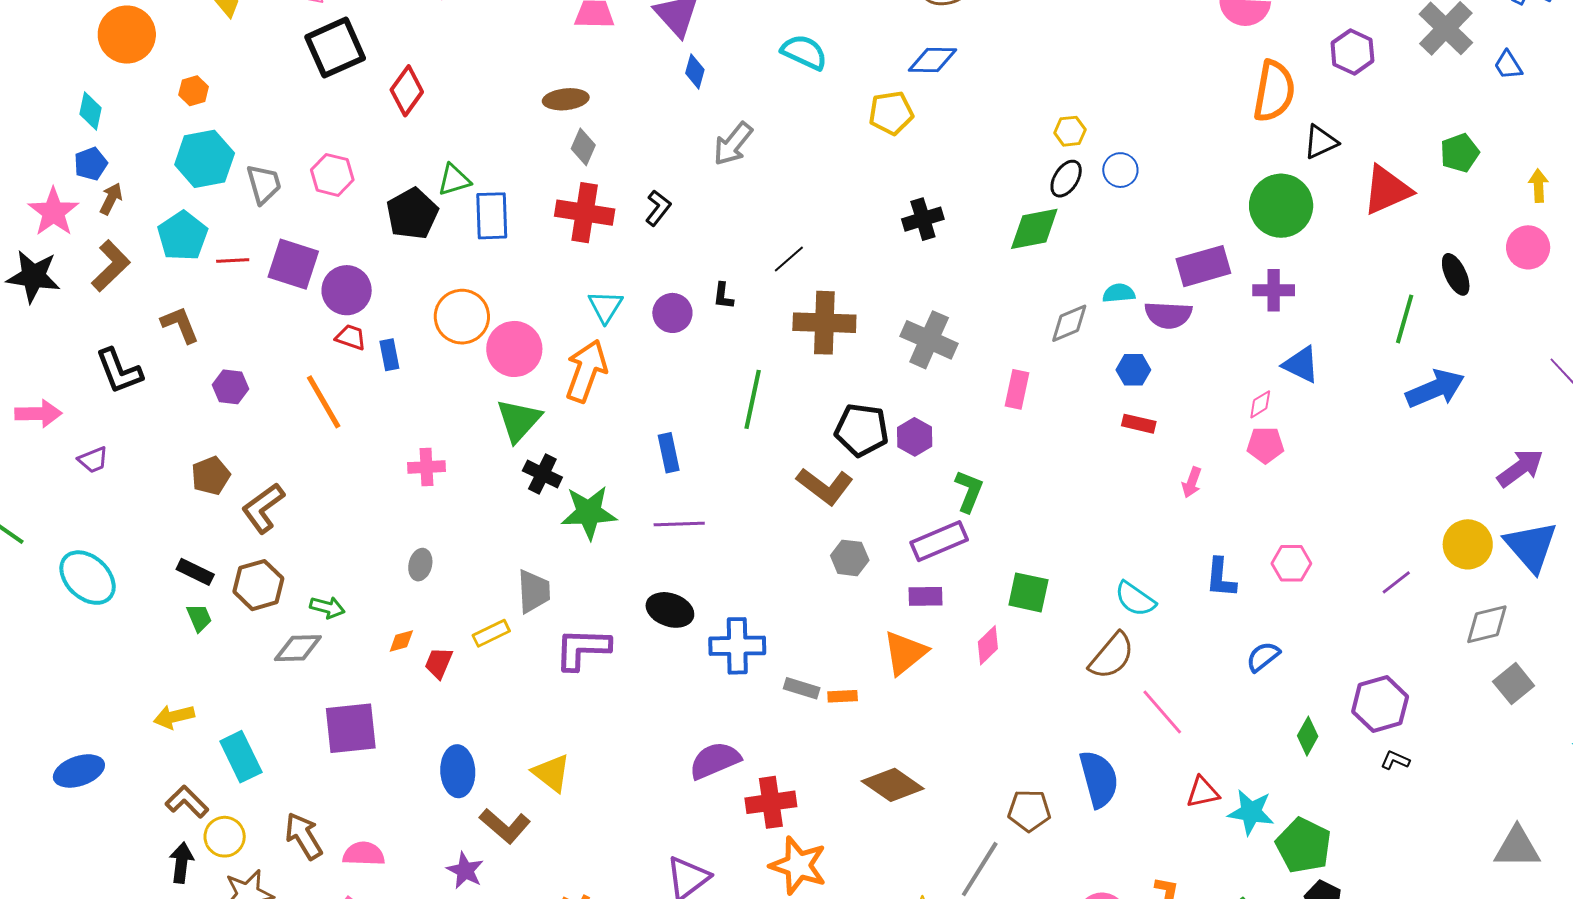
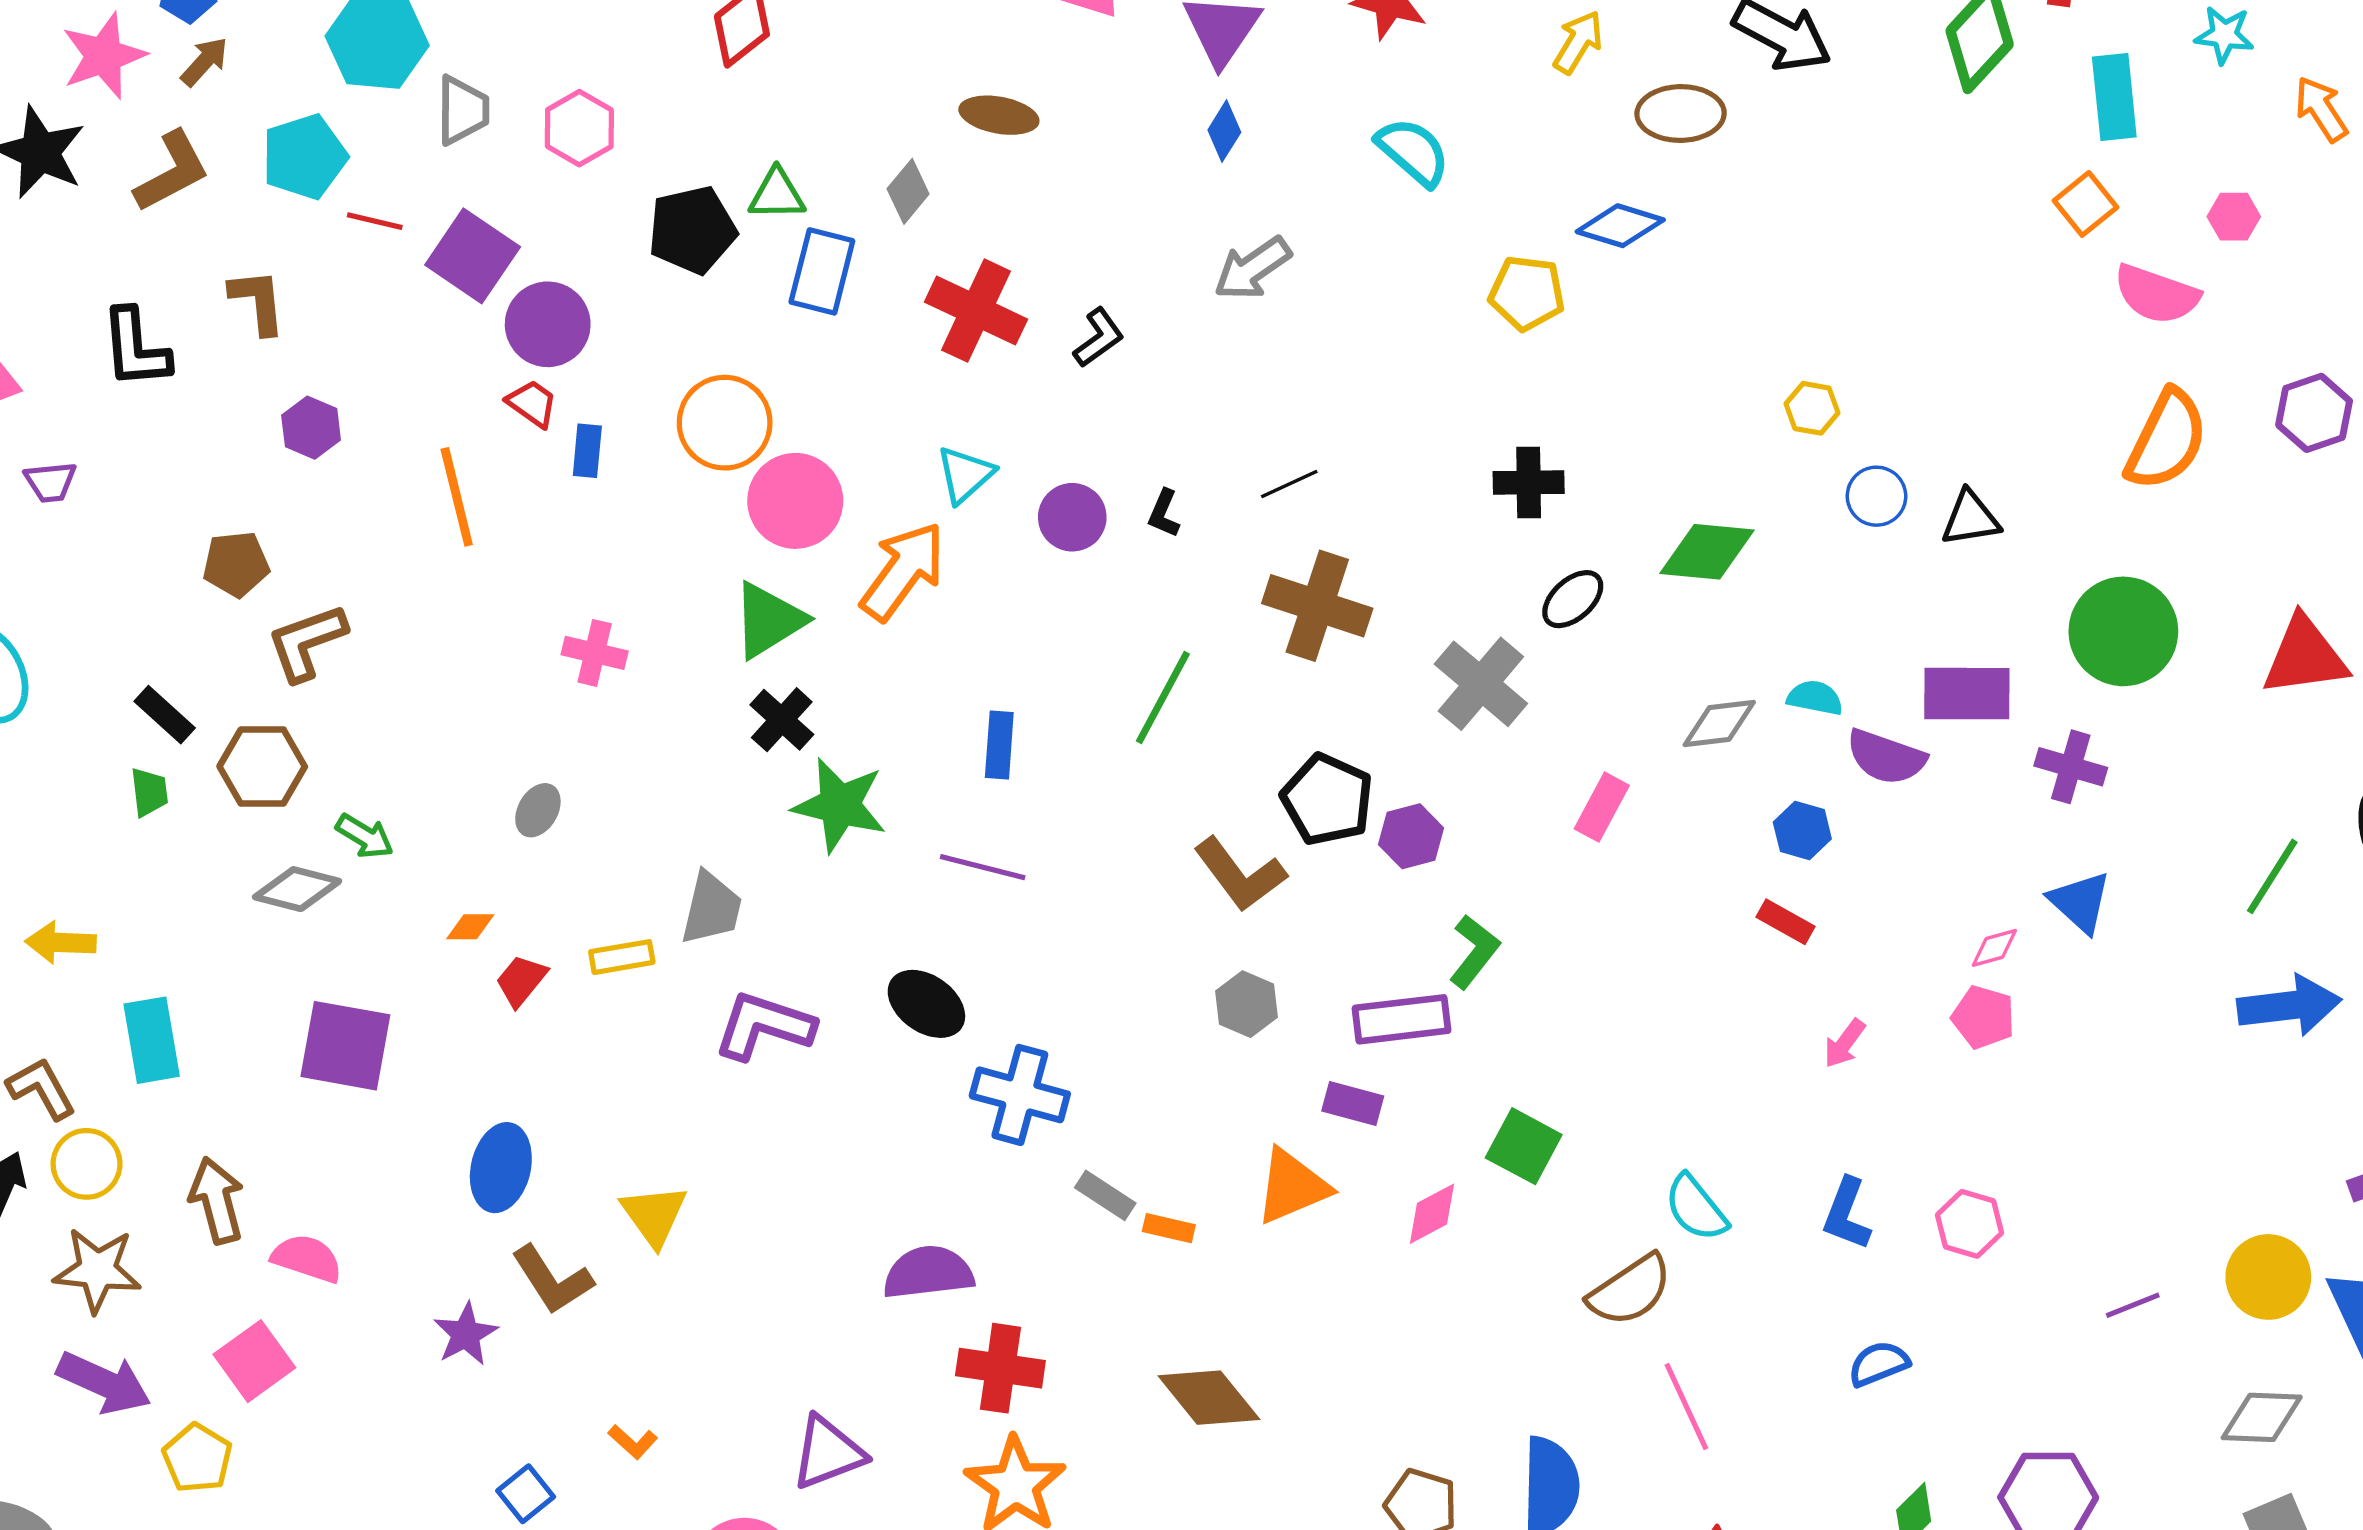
black triangle: (1321, 142) -> (1970, 518), moved
gray diamond: (583, 147) -> (908, 191), moved
black ellipse: (1066, 179) -> (1573, 599), moved

